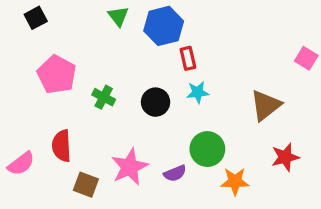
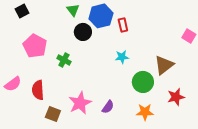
red rectangle: (188, 58) -> (123, 25), moved
black circle: (156, 102) -> (83, 32), moved
green circle: (207, 149) -> (143, 82), moved
pink semicircle: (21, 164) -> (13, 84), moved
purple semicircle: (175, 173) -> (108, 107), turned -32

